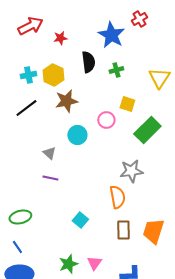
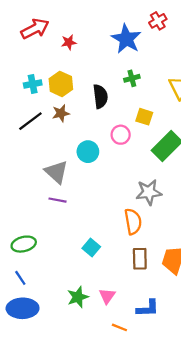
black semicircle: (88, 62) -> (100, 96), moved
brown star: (66, 101) -> (61, 113), moved, size x0.7
gray triangle: (49, 153) -> (56, 172), size x1.6

